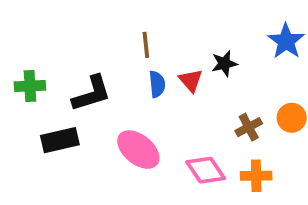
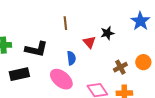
blue semicircle: (157, 84) -> (71, 58), moved
black L-shape: (92, 93) -> (36, 49), turned 30

